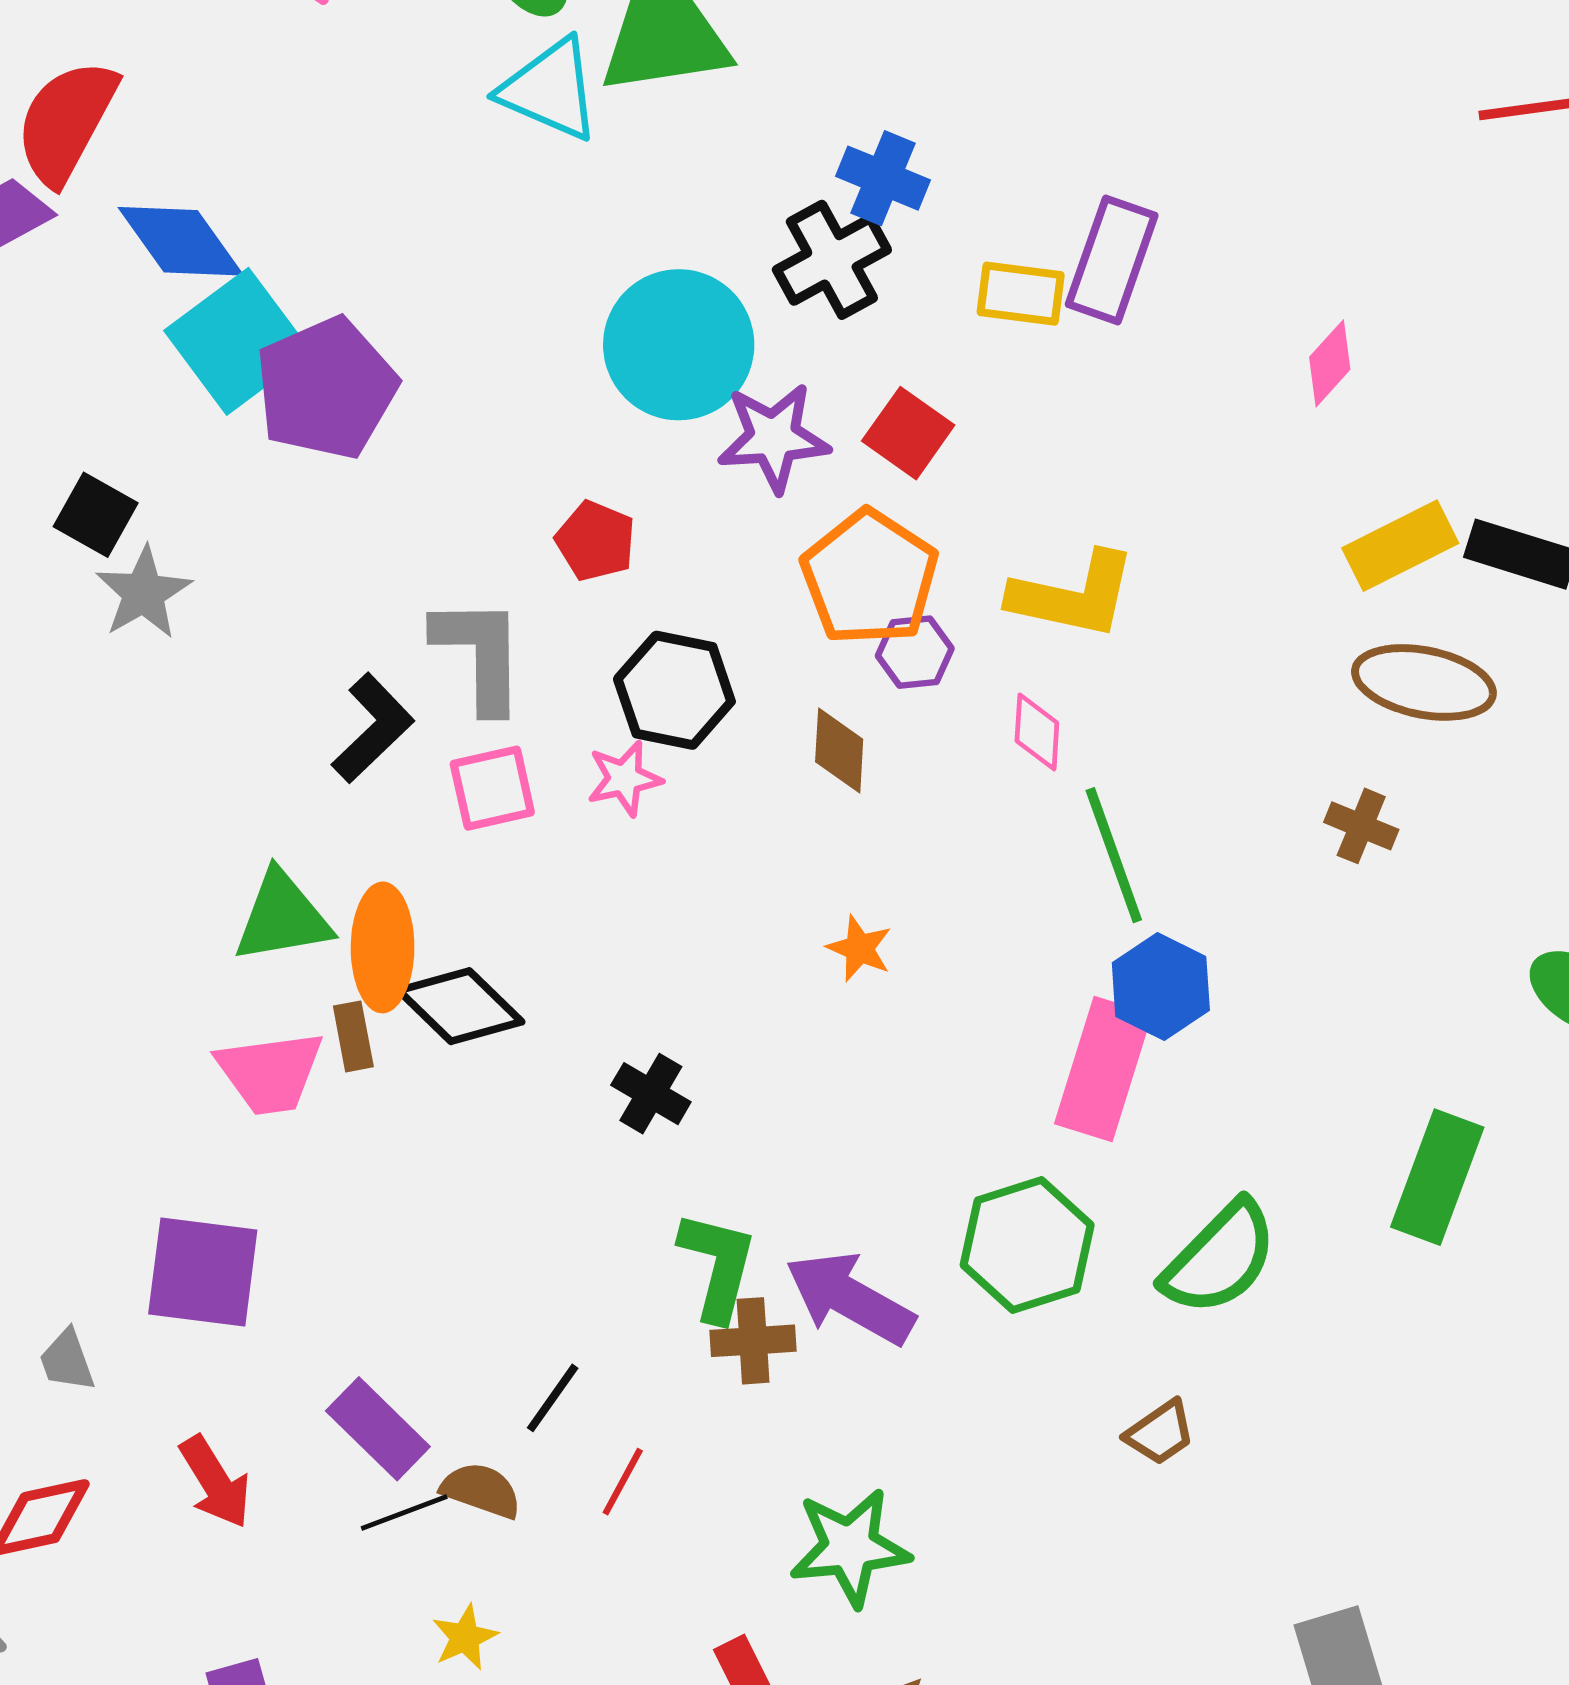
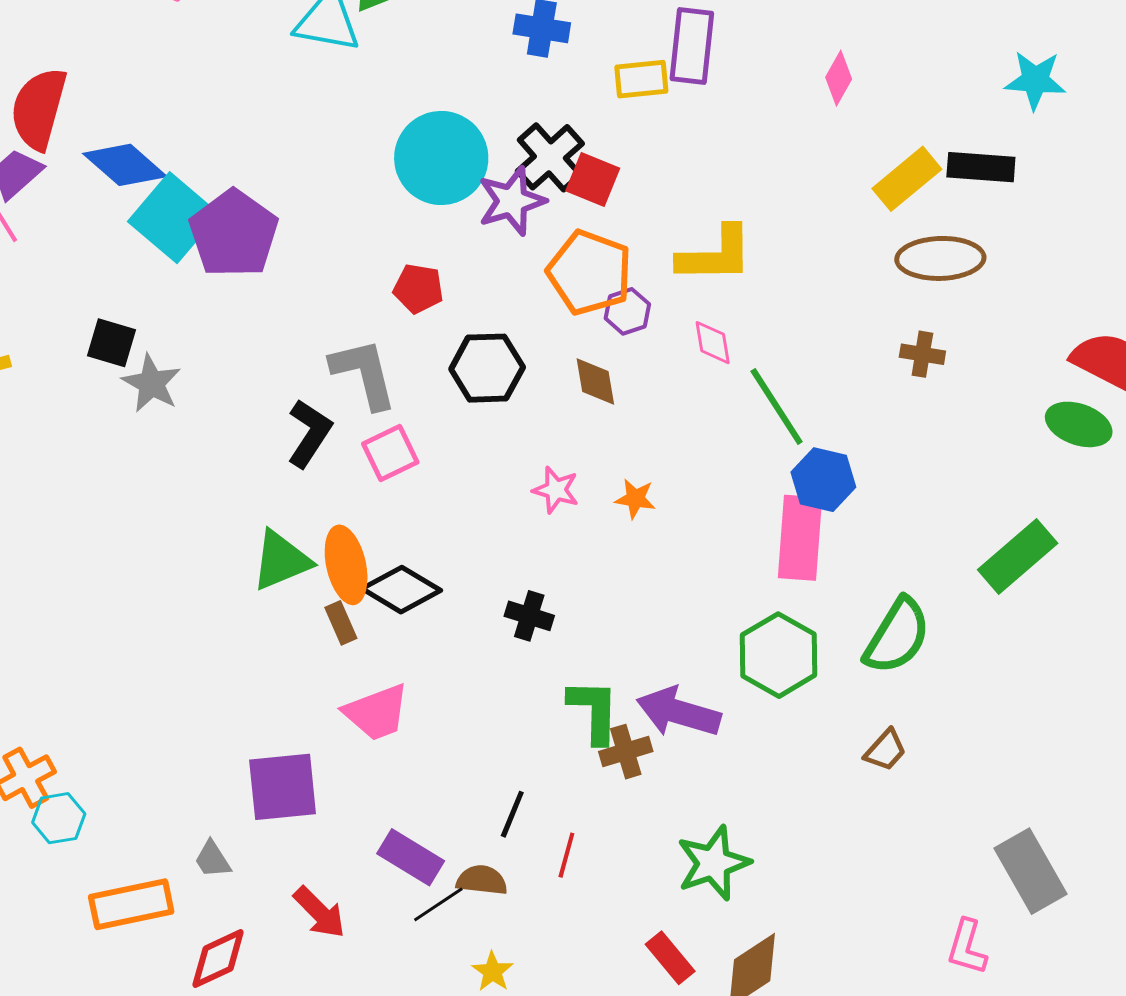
black cross: (832, 260) -> (550, 157), moved
pink star: (624, 779) -> (556, 490), moved, turned -30
pink trapezoid: (270, 1072) -> (376, 712), moved
green rectangle: (1437, 1177) -> (1018, 556), turned 42

